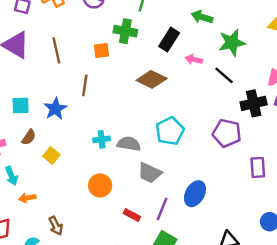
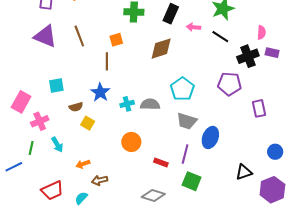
orange square: (101, 50) -> (116, 40), moved
brown diamond: (152, 79) -> (161, 49), turned -35
blue star: (55, 109) -> (100, 92), moved
brown semicircle: (29, 137) -> (76, 107), moved, turned 48
gray trapezoid: (150, 173) -> (187, 121), moved
orange arrow: (27, 198) -> (83, 164), moved
brown arrow: (56, 226) -> (100, 180), turned 112

